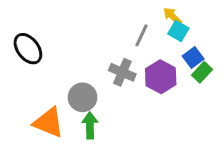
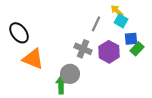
blue square: (193, 58) -> (131, 39), turned 32
gray circle: (83, 97) -> (70, 74), moved
orange triangle: (49, 122) -> (33, 59), moved

